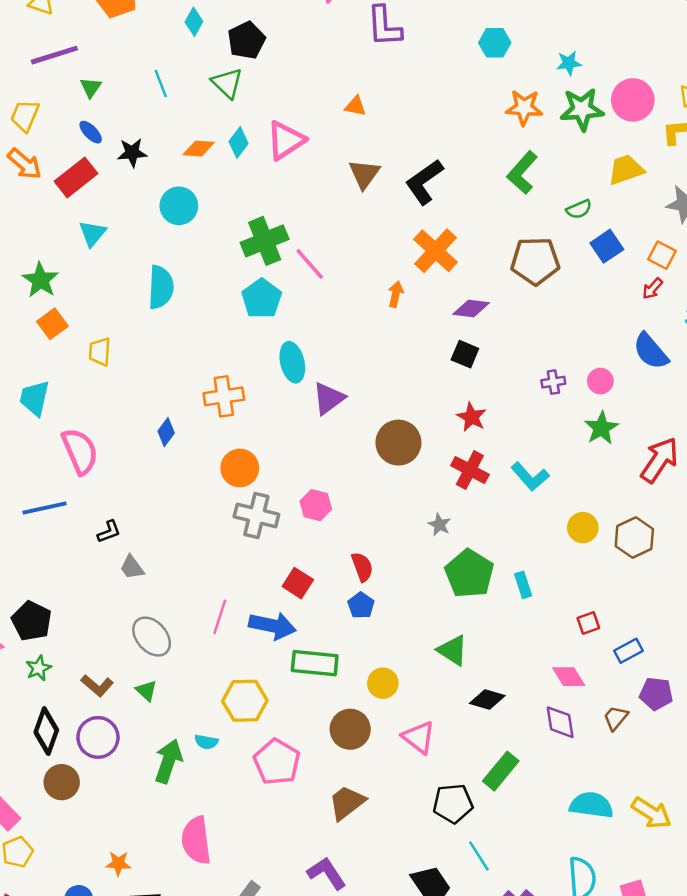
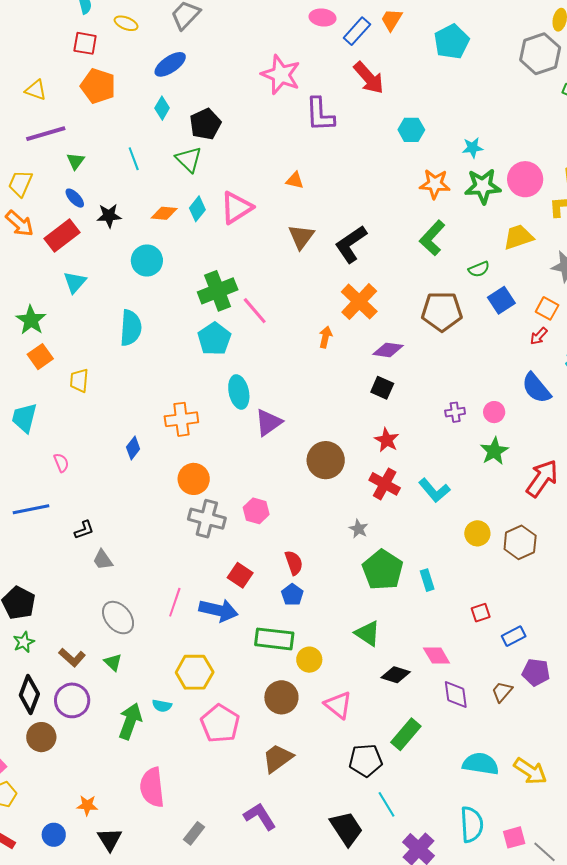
pink semicircle: (80, 451) -> (61, 463), size x0.5
green rectangle: (315, 663) -> (274, 639), moved
pink diamond: (569, 677) -> (437, 656), moved

